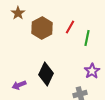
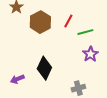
green line: (87, 38) -> (85, 32), turned 63
purple star: (92, 71) -> (90, 54), moved

